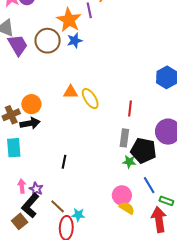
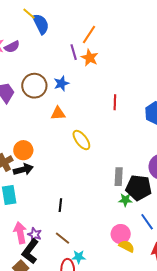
orange star: (69, 20) -> (90, 58), moved, size x0.7
orange triangle: (71, 92) -> (58, 113), moved
red line: (130, 108) -> (115, 102), moved
pink arrow: (22, 186) -> (20, 233), size x1.5
brown line: (58, 206) -> (63, 238), moved

